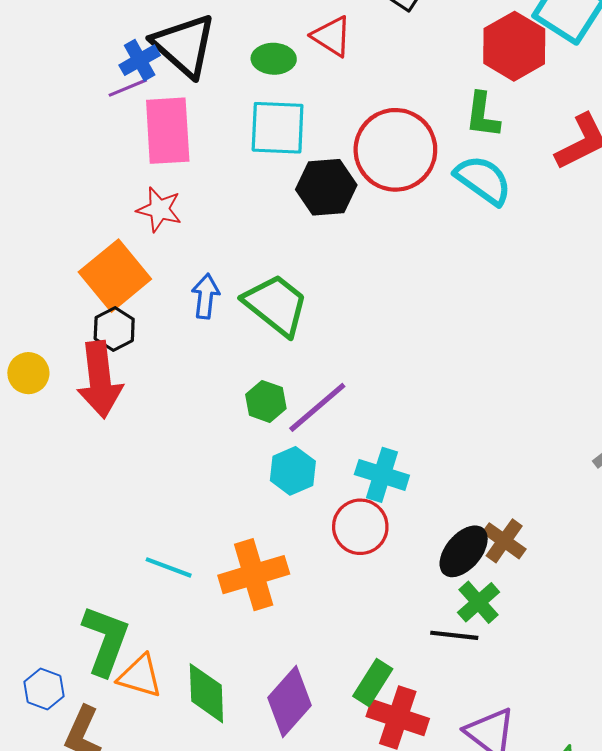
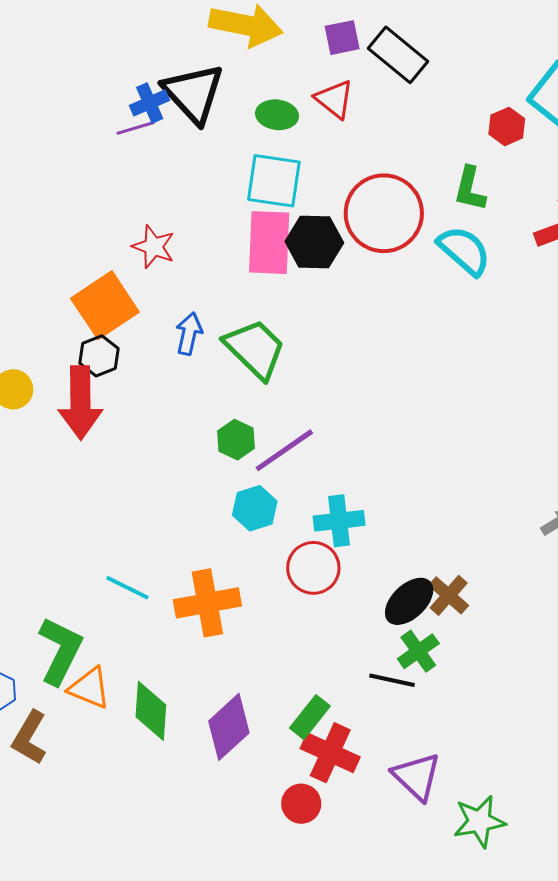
red hexagon: (514, 46) -> (507, 126), size x0.6
pink rectangle: (168, 131) -> (269, 243), moved
cyan cross: (382, 475) -> (339, 521), turned -30

